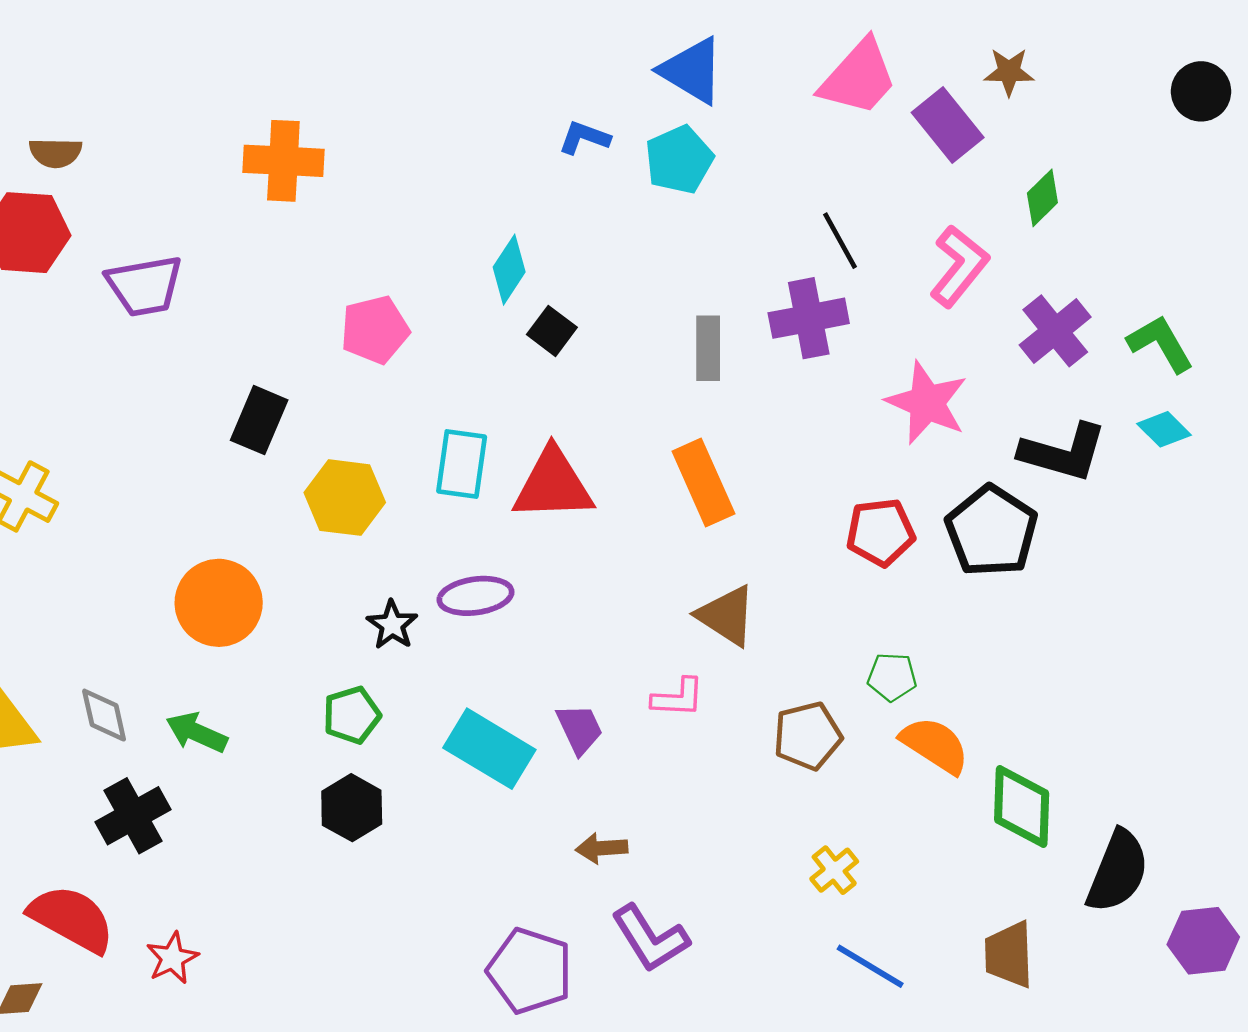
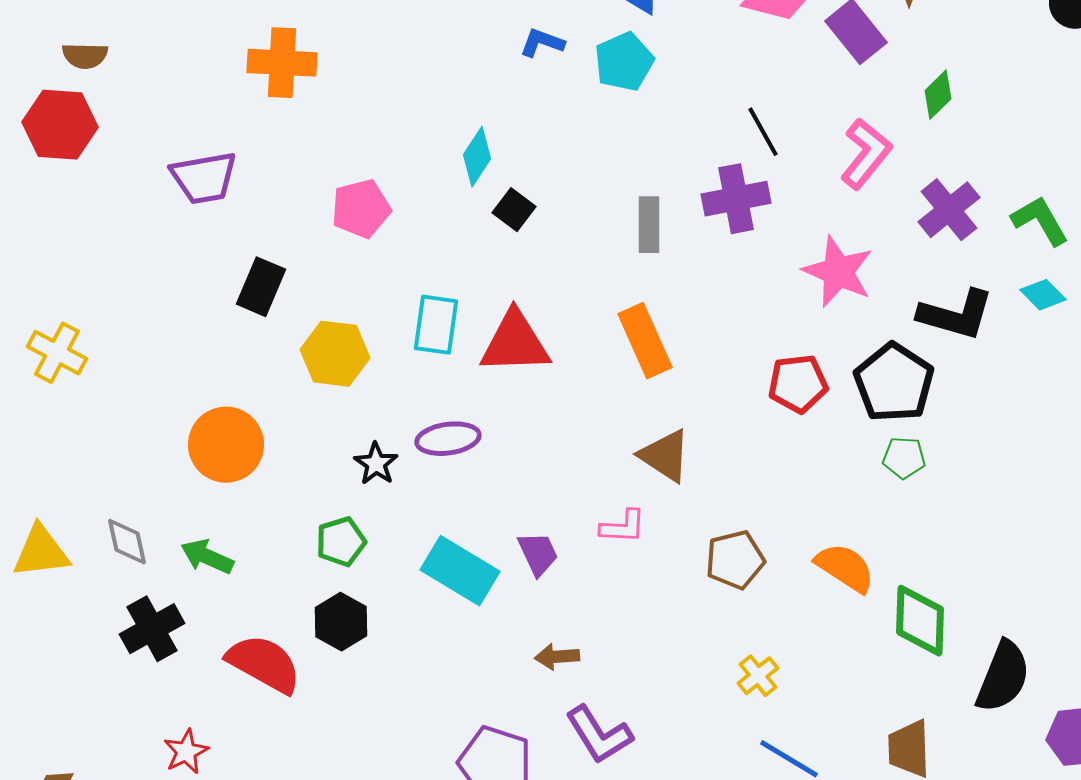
purple trapezoid: (145, 286) -> (204, 178), moved
green pentagon: (892, 677) -> (904, 458), moved
red semicircle: (72, 919) -> (264, 664), moved

